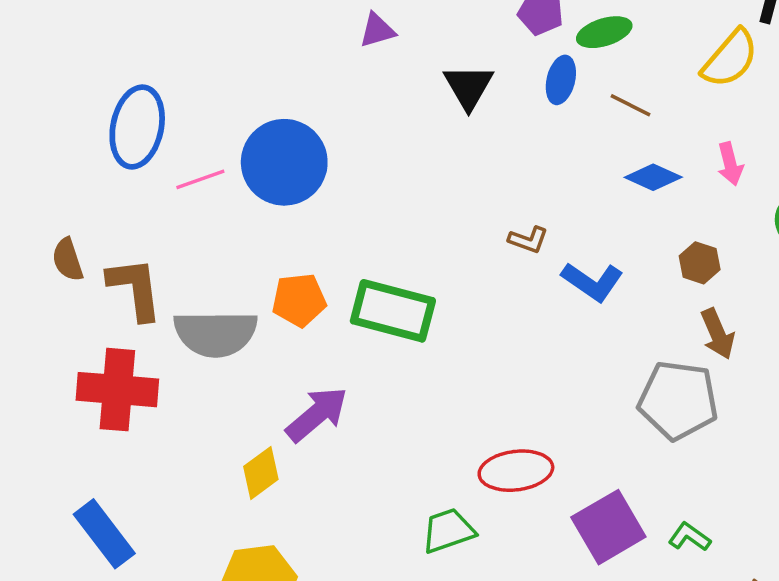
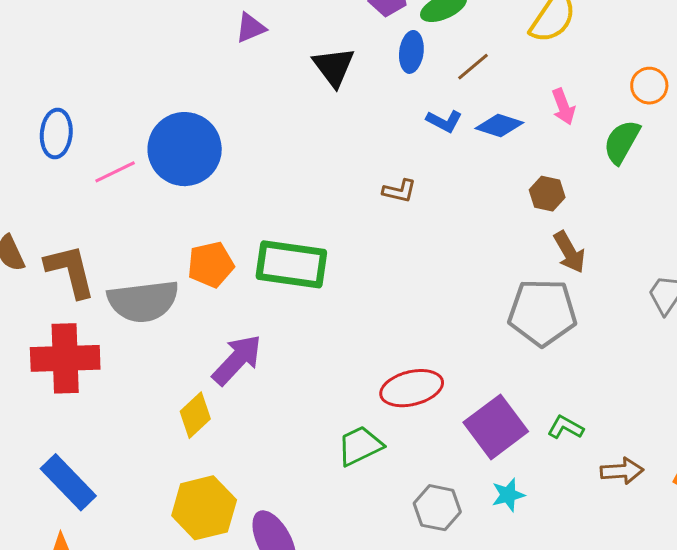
brown line: (630, 105) -> (473, 67), turned -60
blue ellipse: (137, 127) -> (56, 134), size x0.7
blue L-shape: (592, 282) -> (444, 121), moved, size x0.7

